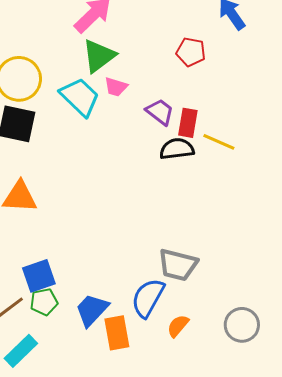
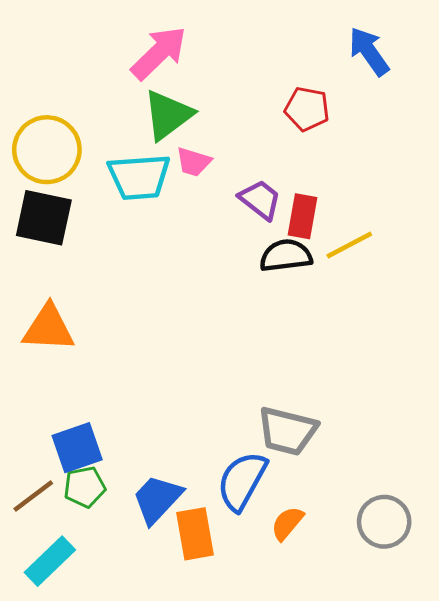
cyan trapezoid: (80, 97) -> (139, 177), turned 132
yellow line: (219, 142) -> (349, 245), turned -52

